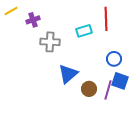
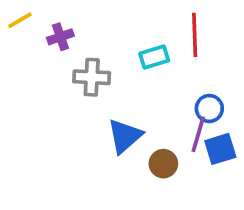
blue square: (120, 81) -> (220, 149), turned -36
purple line: (108, 90) -> (198, 134), moved

